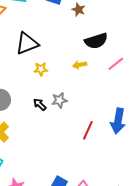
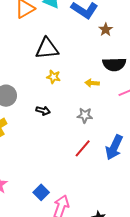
gray star: (59, 100) -> (85, 115), moved
black arrow: (40, 104) -> (43, 111), turned 136

